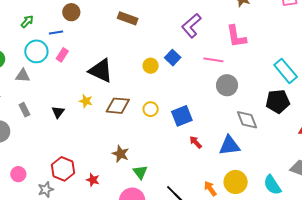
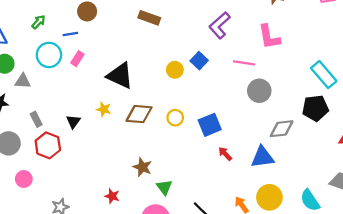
gray triangle: (23, 76) -> (23, 81), moved
gray diamond: (247, 120) -> (282, 129), turned -75
red hexagon: (63, 169) -> (48, 145), moved
pink circle: (18, 174) -> (24, 179), moved

